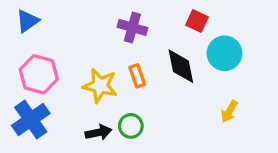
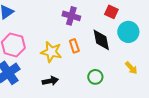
yellow arrow: (229, 111) -> (131, 68), turned -72
green circle: (131, 126) -> (95, 77), moved

